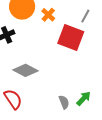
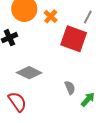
gray semicircle: (64, 102) -> (70, 88), moved

